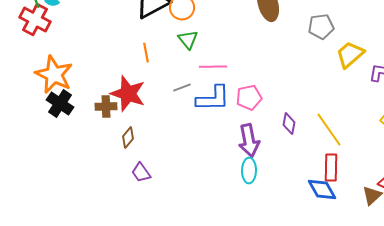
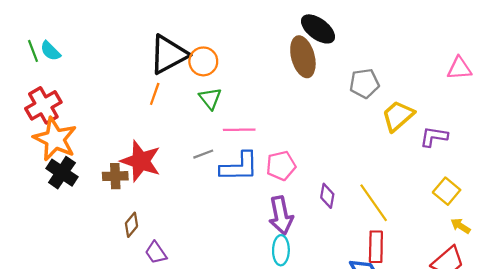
red cross: (35, 20) -> (43, 105), moved, turned 32
orange line: (146, 53) -> (155, 94), moved, turned 30
brown diamond: (128, 138) -> (131, 225), moved

